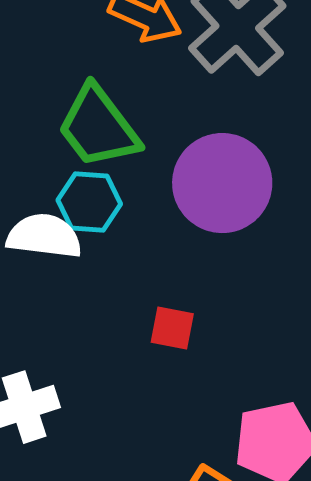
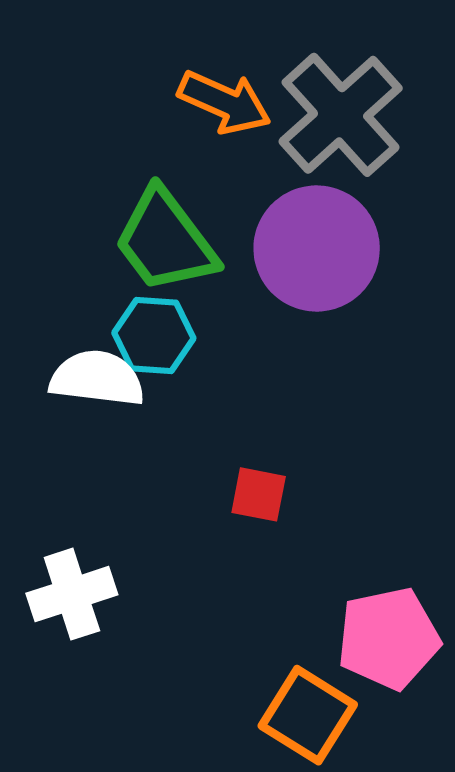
purple circle: (222, 183) -> (317, 248), moved

